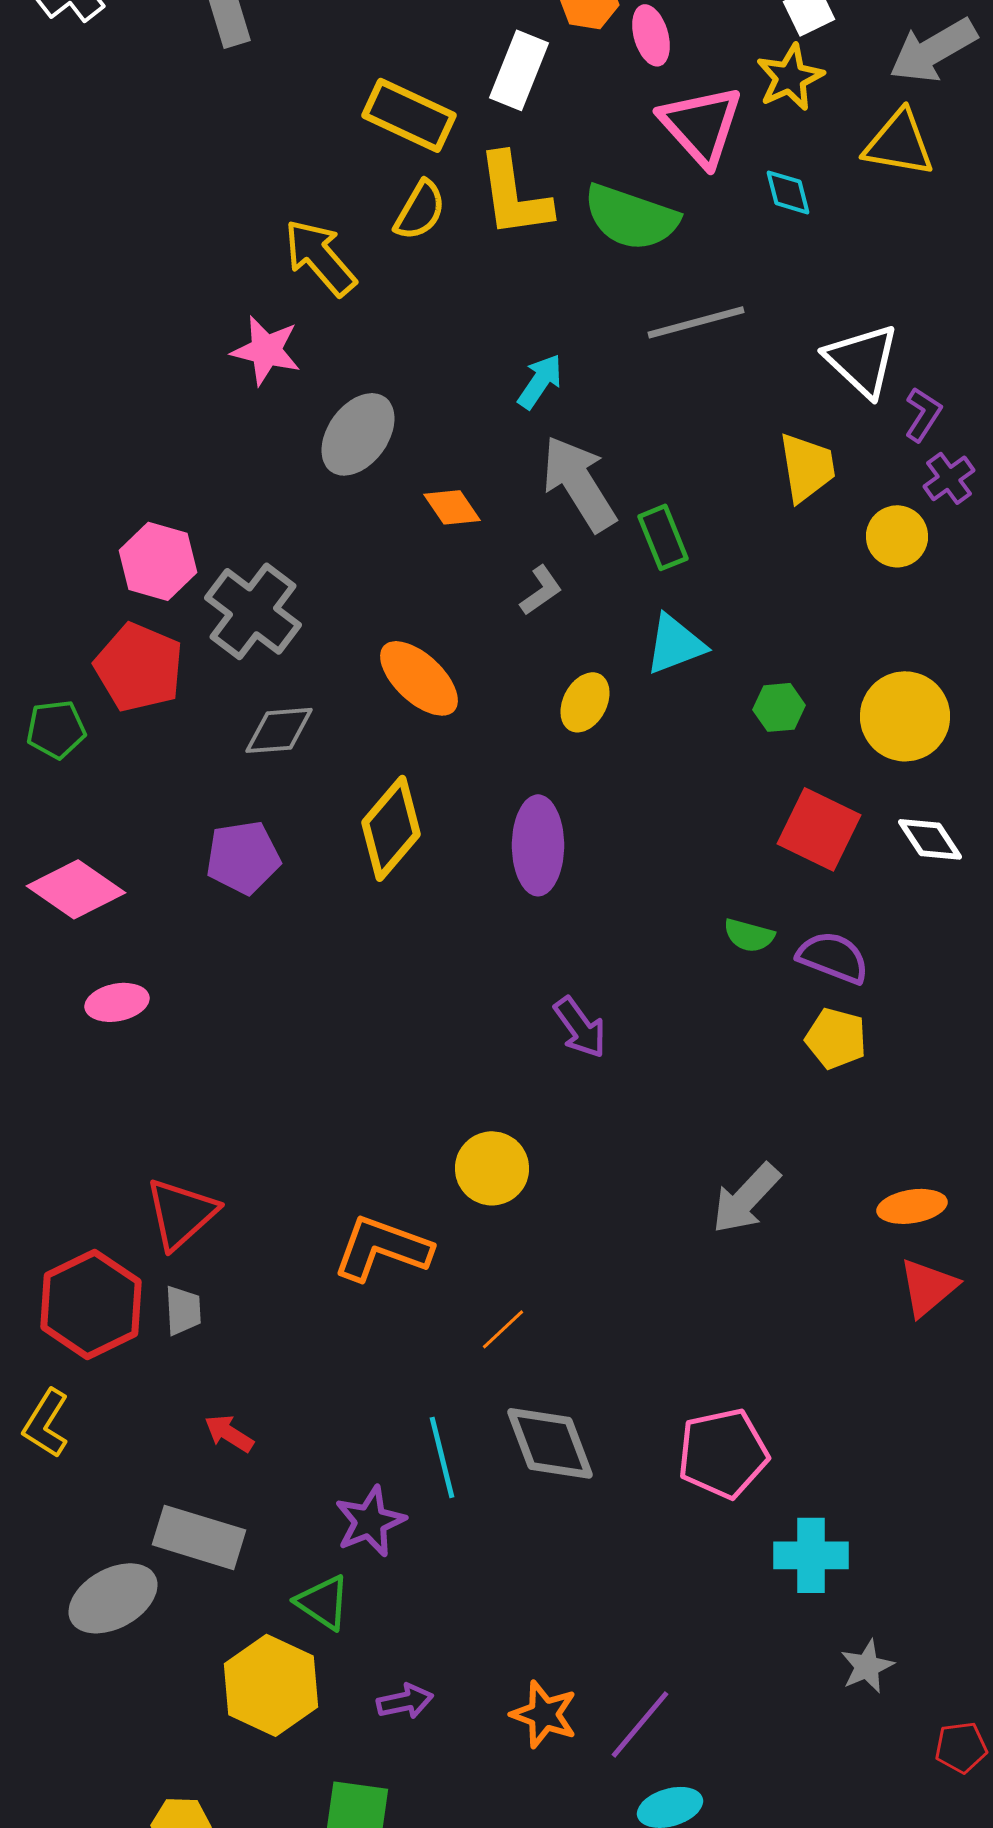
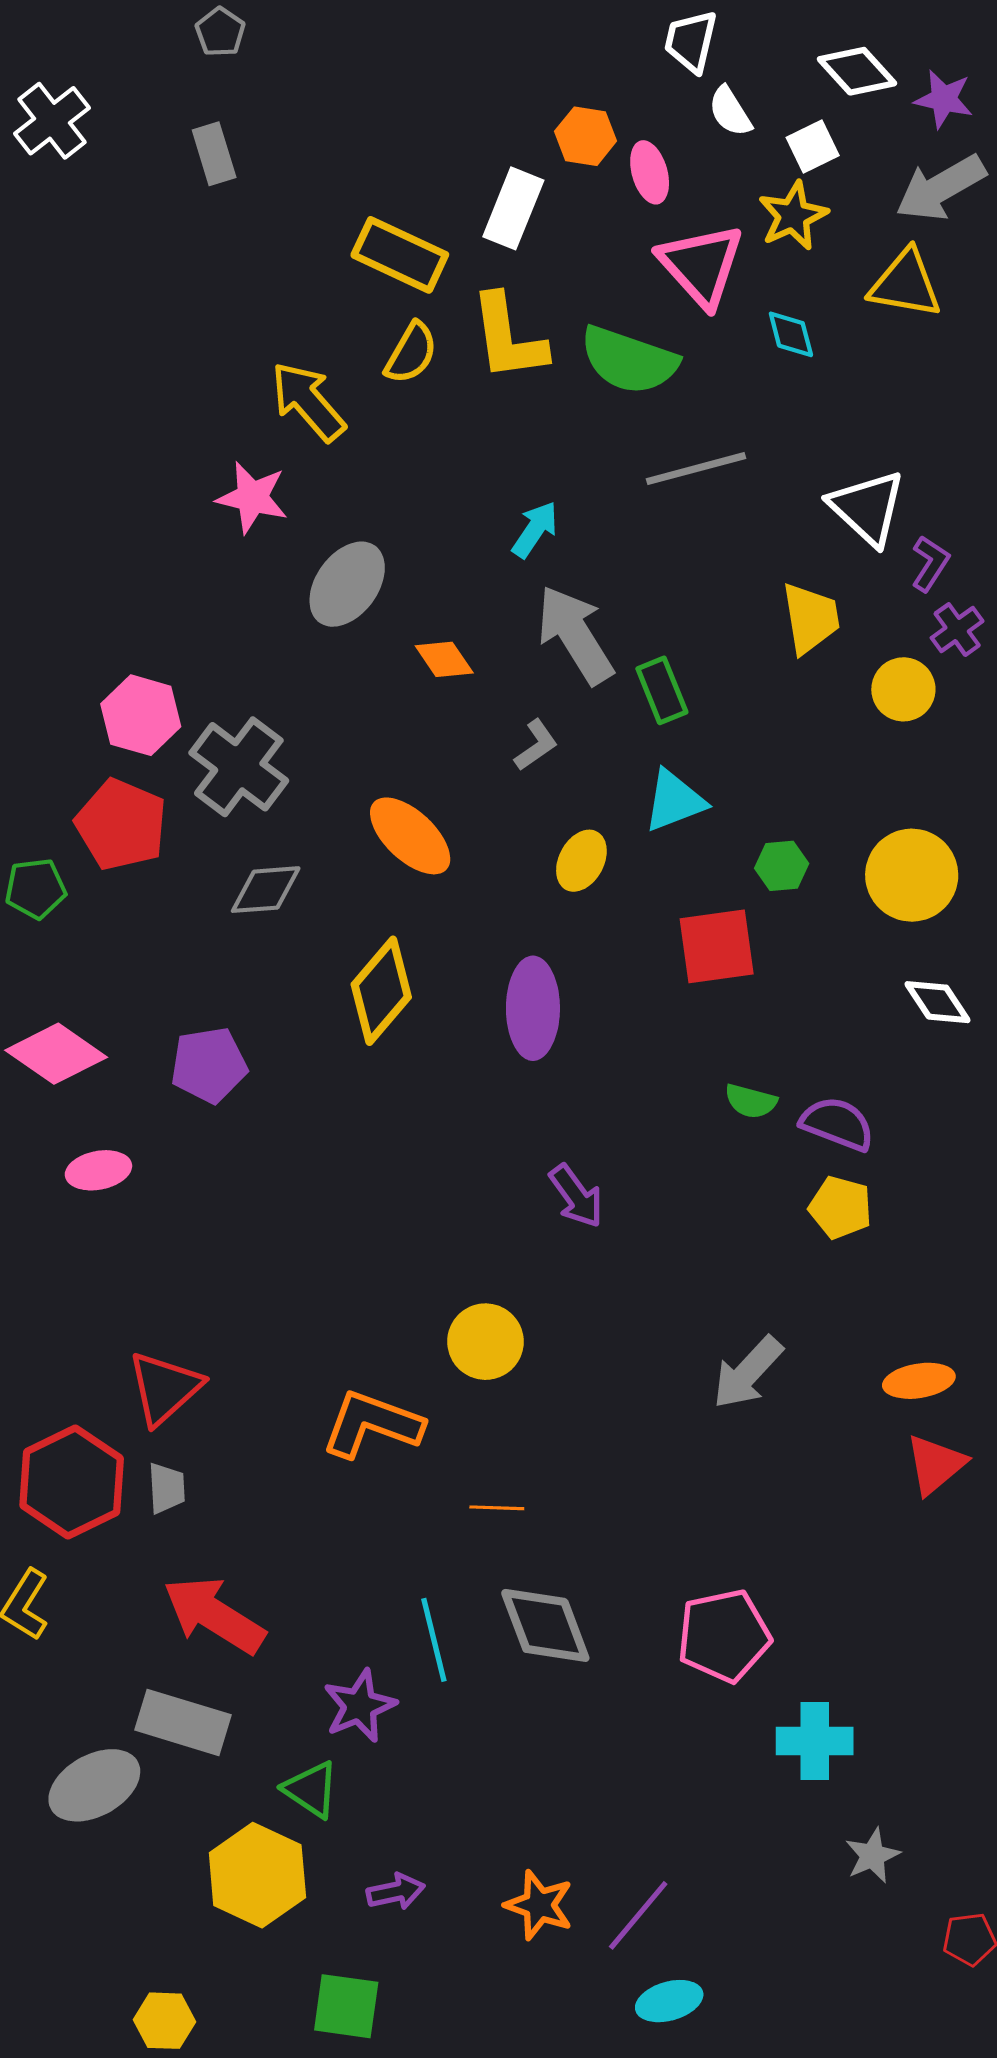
red square: (819, 829) -> (717, 946), moved, turned -34
purple pentagon: (243, 857) -> (209, 1065), moved
orange line: (503, 1329) -> (497, 1508), turned 45
red arrow: (229, 1433) -> (214, 1615), size x2.0

